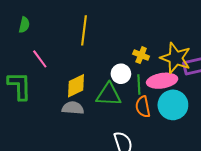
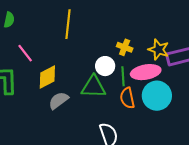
yellow star: (176, 58) -> (159, 50), size x0.7
yellow diamond: (76, 86) -> (47, 77), moved
gray semicircle: (73, 108) -> (58, 101), turned -40

